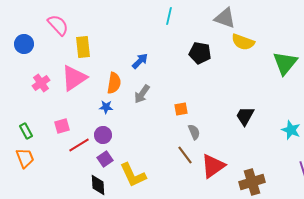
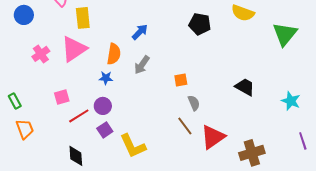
black trapezoid: (245, 116) -> (245, 87), turned 90
green rectangle: (26, 131) -> (15, 101), moved
black diamond: (98, 185) -> (76, 156), moved

